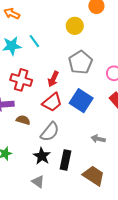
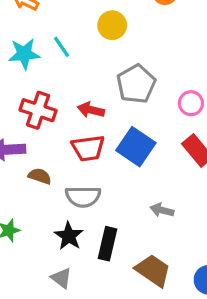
yellow circle: (75, 26) -> (112, 25), moved
red arrow: (53, 79) -> (91, 110), turned 77
red trapezoid: (52, 102) -> (88, 148), turned 30
gray semicircle: (50, 132) -> (83, 197), turned 50

